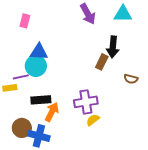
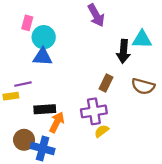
cyan triangle: (123, 14) -> (142, 39), moved
brown rectangle: (102, 62) -> (106, 83), moved
cyan circle: (36, 66) -> (44, 37), moved
brown semicircle: (131, 79) -> (143, 86), size x1.5

